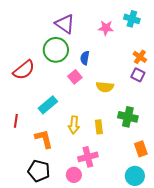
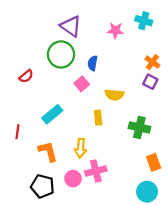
red semicircle: (24, 70) -> (26, 76), size x0.6
yellow arrow: (74, 125) -> (81, 148), moved
yellow rectangle: (99, 127) -> (98, 118), moved
pink circle: (74, 175) -> (73, 179), moved

